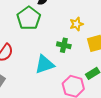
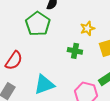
cyan triangle: (44, 64) -> (44, 85), moved

